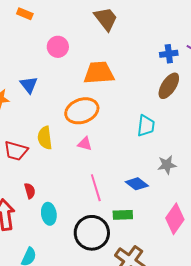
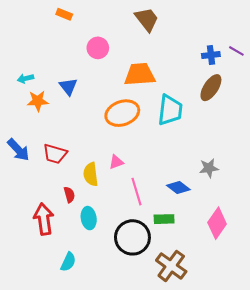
cyan trapezoid: (146, 126) -> (170, 110), moved, size x1.4
yellow semicircle: (45, 138) -> (91, 174), moved
pink triangle: (85, 144) -> (116, 162), moved, turned -35

